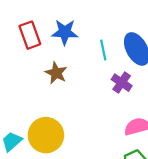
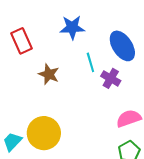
blue star: (65, 32) -> (72, 27), moved
cyan line: (103, 50) -> (90, 62), moved

